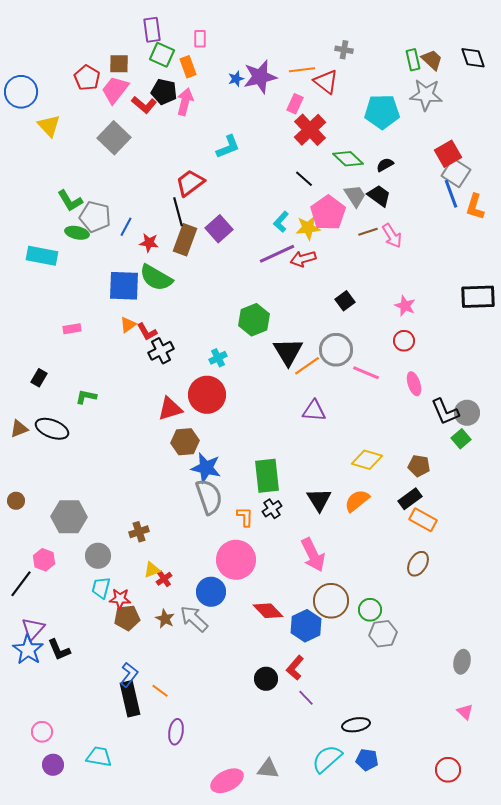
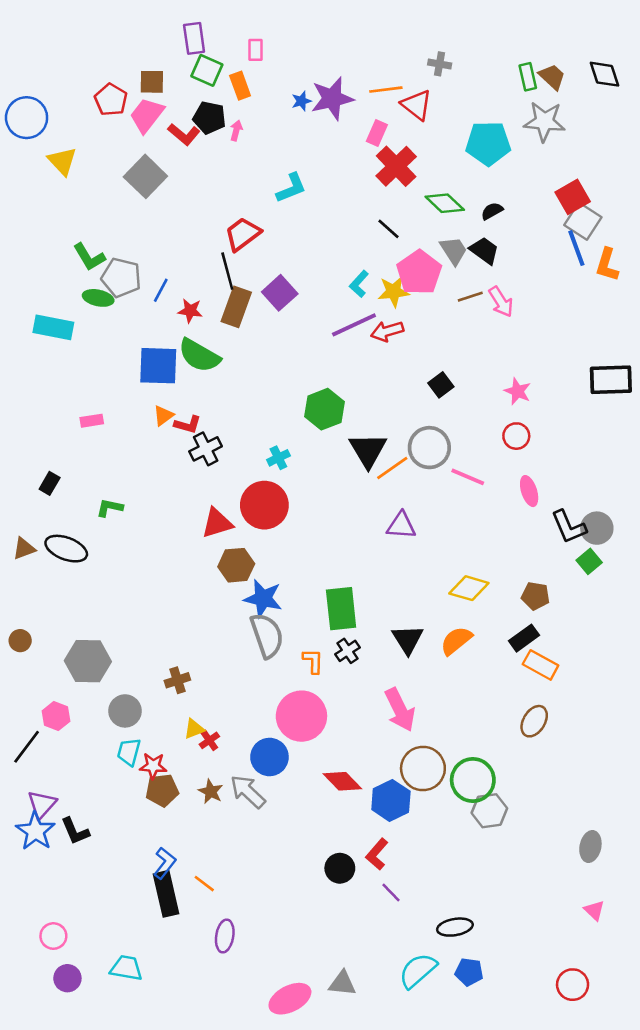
pink arrow: (185, 102) -> (236, 130), size x0.6
red L-shape: (147, 332) -> (188, 425), turned -45
green circle: (370, 610) -> (473, 780), size x1.5

